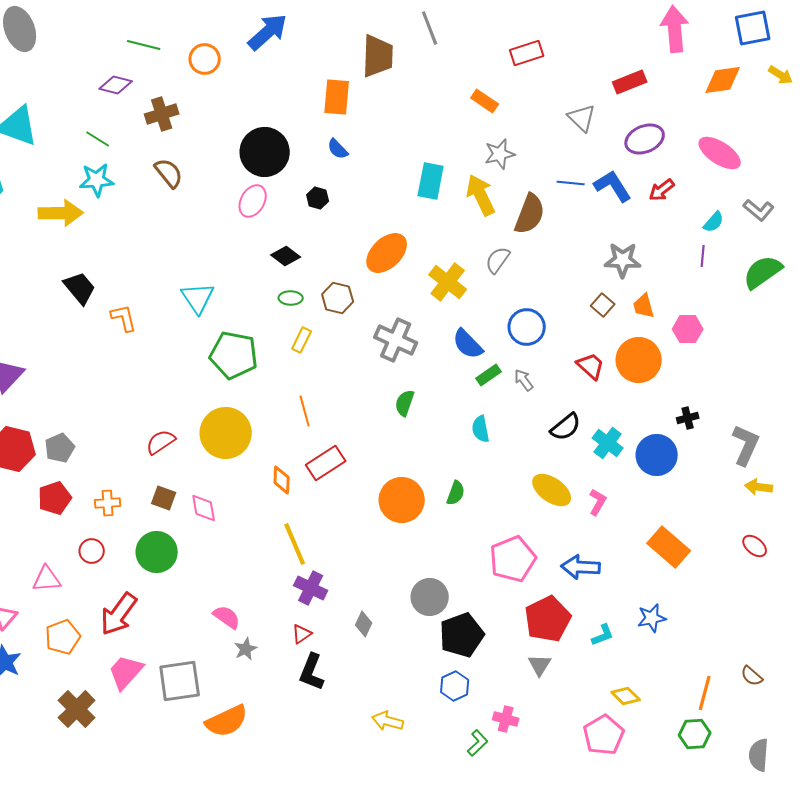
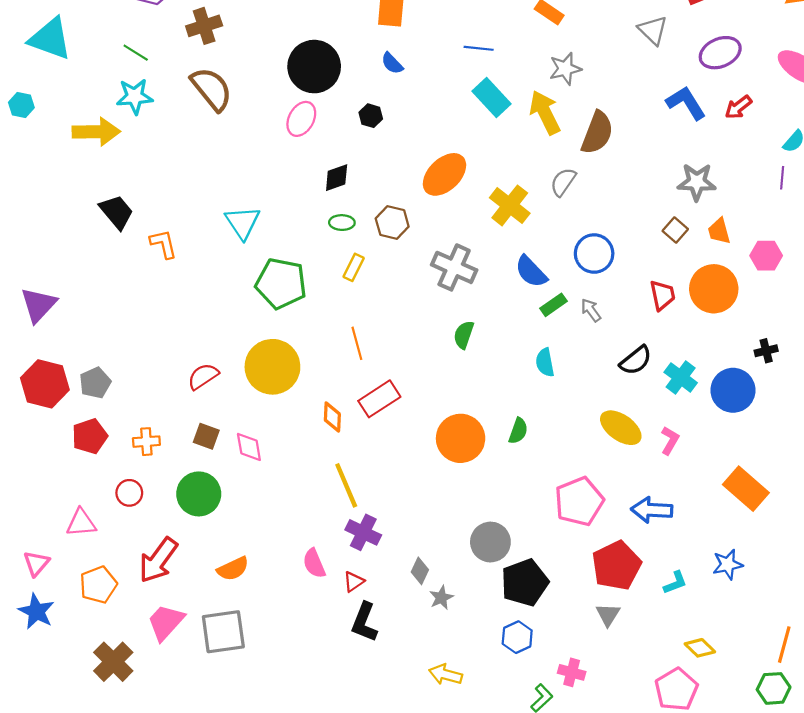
brown semicircle: (169, 173) -> (212, 89), size x1.4
cyan rectangle: (431, 181) -> (492, 98), turned -54
blue line: (571, 183) -> (479, 48), moved
black diamond: (286, 256) -> (337, 178), turned -56
red trapezoid: (591, 366) -> (662, 295), turned 36
pink semicircle: (227, 617) -> (314, 563), moved, turned -148
gray star: (246, 649) -> (441, 598), moved
orange semicircle: (227, 721) -> (233, 569), moved, size x0.7

